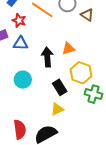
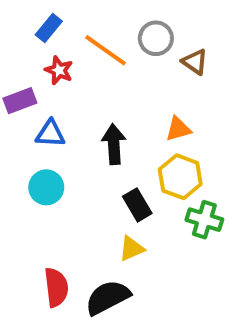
blue triangle: (21, 43) -> (50, 134), moved
orange triangle: (68, 48) -> (178, 129), moved
cyan circle: (23, 80) -> (46, 187), moved

